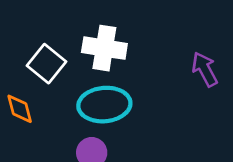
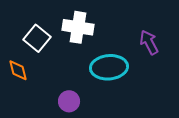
cyan ellipse: (104, 105) -> (109, 67), moved

